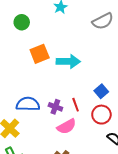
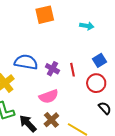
cyan arrow: (68, 61) -> (87, 26), moved, size x0.6
pink semicircle: (67, 126) -> (49, 96), moved

